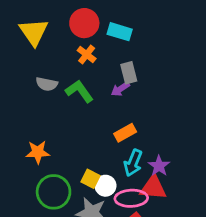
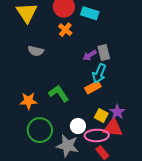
gray rectangle: (129, 73) -> (104, 53), moved
green L-shape: (79, 91) -> (59, 94), moved
cyan arrow: (133, 163) -> (99, 73), moved
yellow square: (91, 179) -> (101, 116), moved

